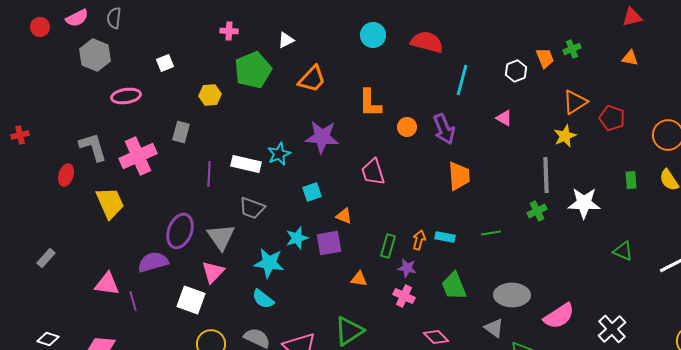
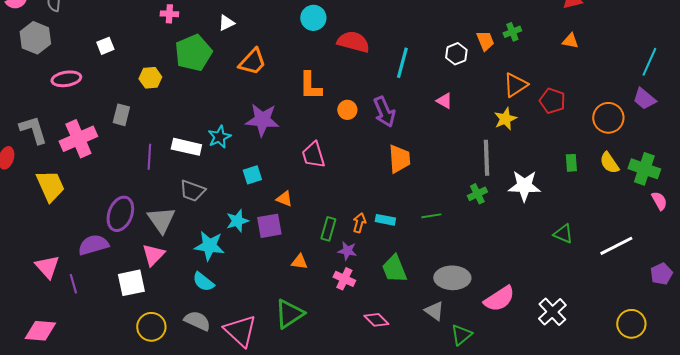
red semicircle: (427, 42) -> (353, 42), moved
pink triangle: (107, 284) -> (47, 267), turned 40
white square: (191, 300) -> (131, 283), turned -32

